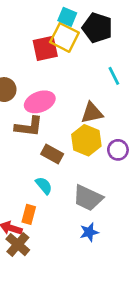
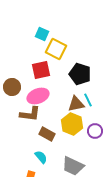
cyan square: (67, 17) -> (42, 34), moved
black pentagon: (97, 28) -> (80, 74), moved
red square: (45, 48) -> (41, 70), moved
cyan line: (114, 76) -> (88, 100), moved

